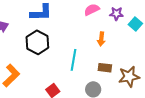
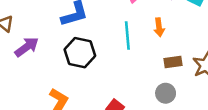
cyan line: (74, 60) -> (127, 36), moved

